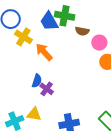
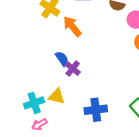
blue semicircle: (37, 81) -> (62, 59), turned -56

